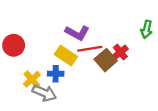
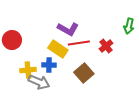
brown square: (106, 60) -> (84, 73), moved
yellow cross: (32, 79) -> (28, 70), turned 35

